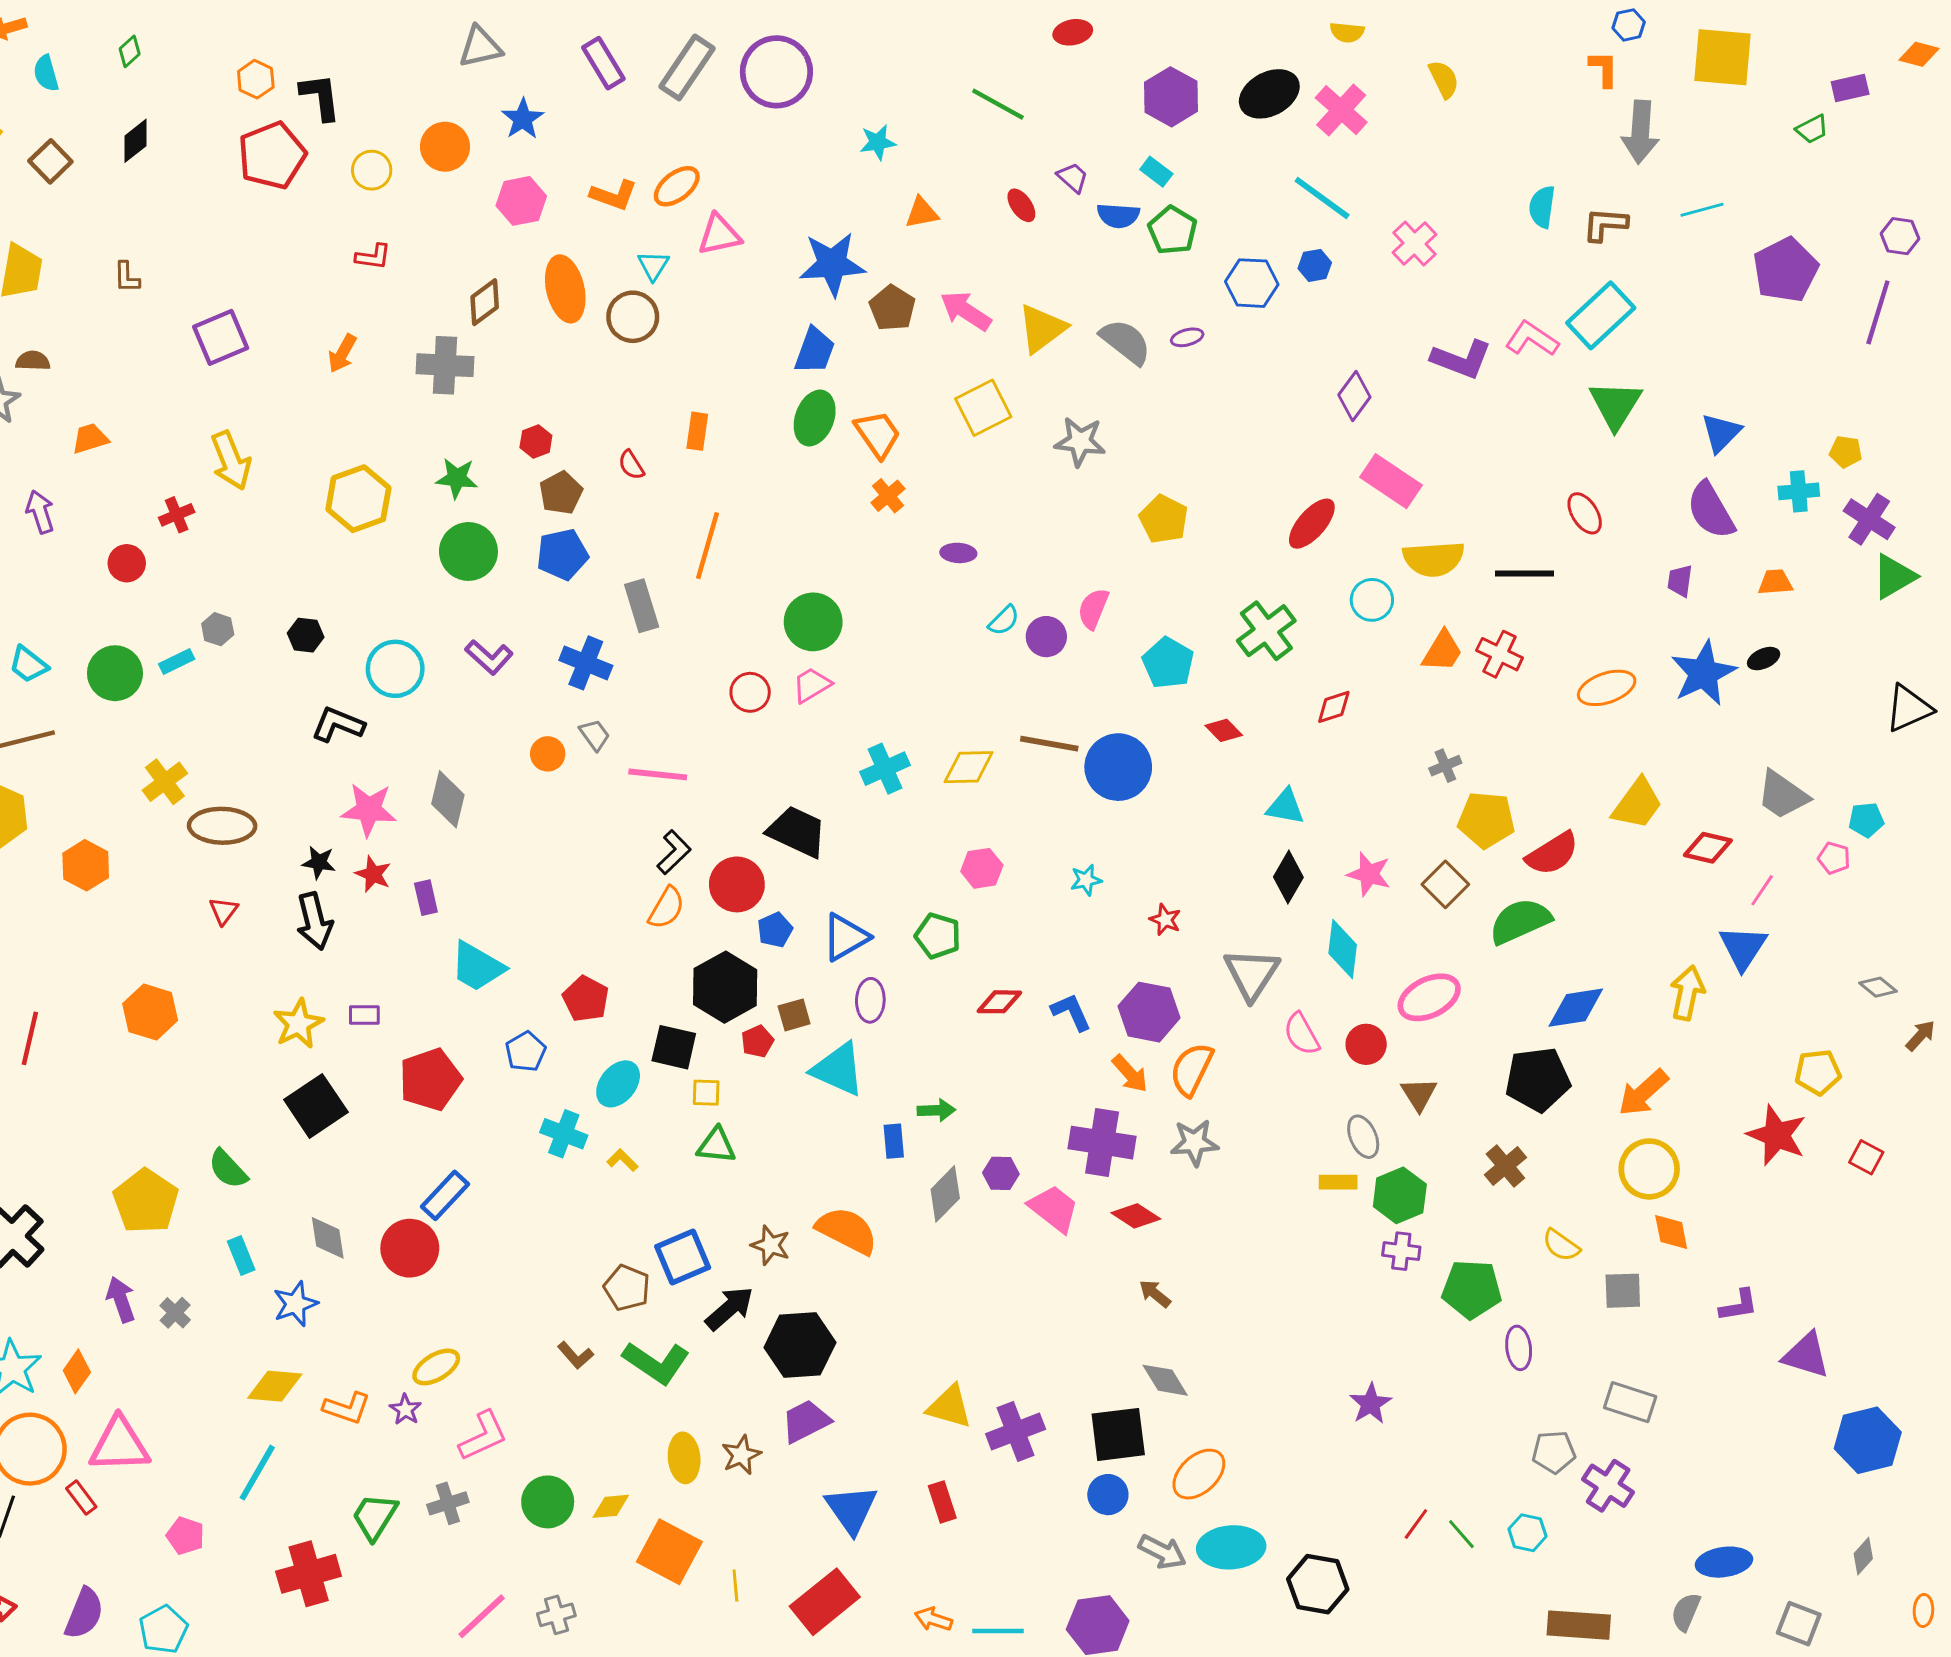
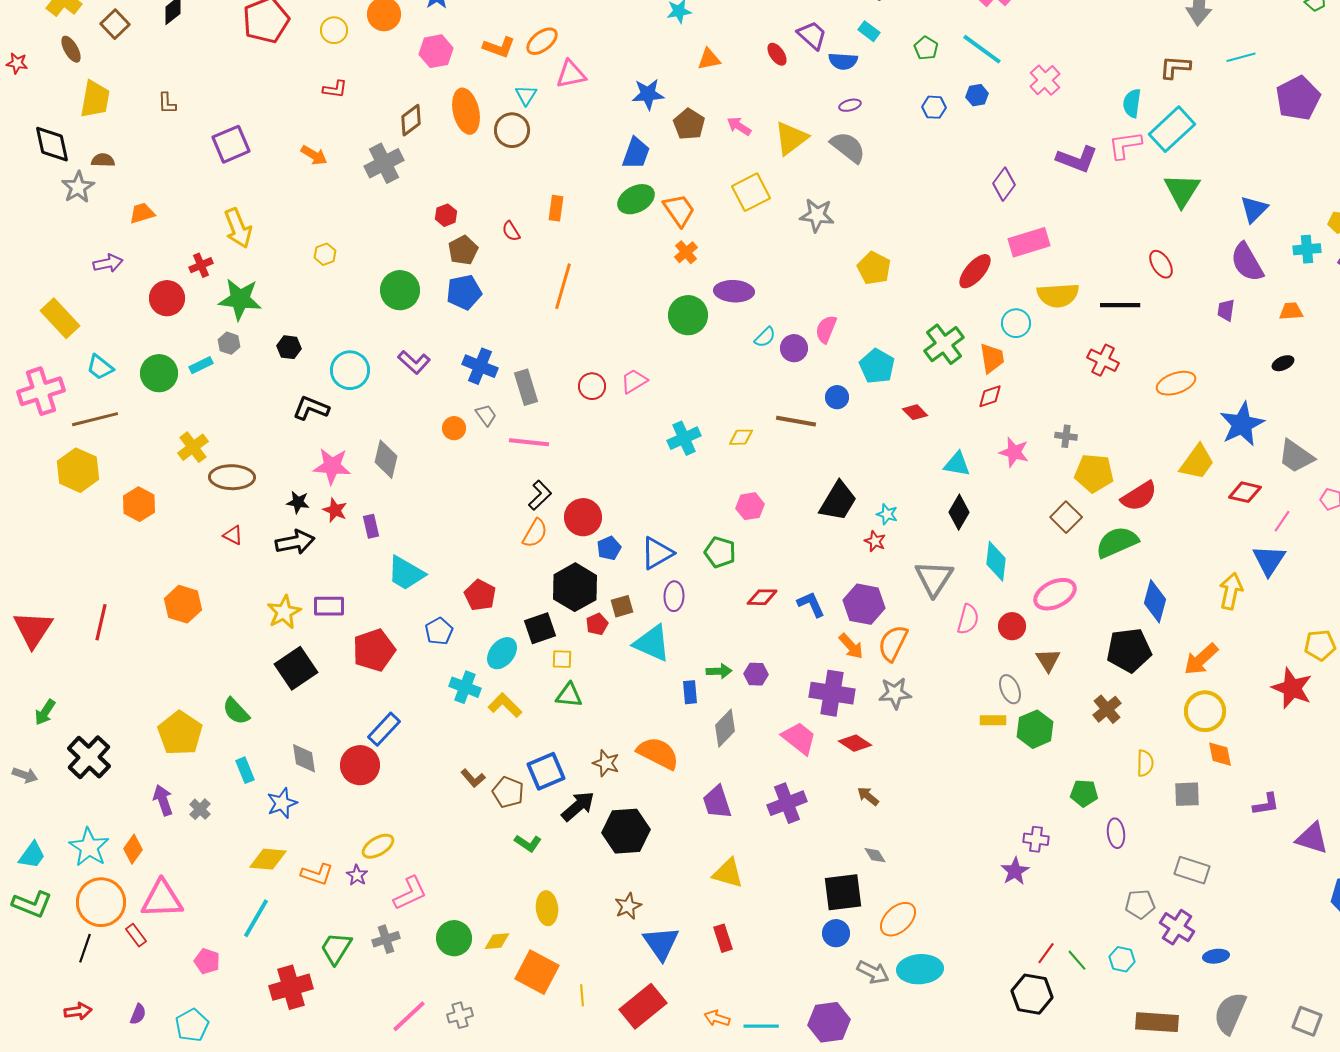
purple trapezoid: (1073, 177) -> (812, 35), size x1.4
cyan semicircle: (1542, 207) -> (1132, 103), moved
green pentagon: (1172, 230) -> (926, 48), moved, size x0.7
blue star: (832, 264) -> (648, 94), size x0.7
blue hexagon: (1252, 283) -> (934, 107), size x0.7
pink arrow: (966, 311) -> (739, 126), size x0.7
purple ellipse: (1187, 337) -> (850, 105), moved
pink L-shape: (1532, 339) -> (1125, 145), turned -42
orange arrow: (342, 353) -> (314, 155), turned -88
gray cross: (445, 365) -> (384, 163), turned -30
green ellipse: (815, 418) -> (636, 199), turned 42
green star: (457, 478) -> (240, 299), moved, size x1.5
pink rectangle: (1391, 481) -> (1029, 242), turned -51
yellow hexagon: (358, 499) -> (325, 254), size x0.5
purple arrow: (40, 512) -> (108, 263), turned 96
purple ellipse: (958, 553) -> (734, 291), size x1.6
red circle: (127, 563) -> (167, 298), size x1.4
gray rectangle: (642, 606) -> (526, 387), moved
green circle: (813, 622) -> (688, 315), moved
orange trapezoid: (1442, 651) -> (992, 358), moved, turned -40
blue star: (1703, 673) -> (1242, 424), moved
gray cross: (1445, 766) -> (1066, 436), turned 30
yellow diamond: (969, 767) -> (741, 437), size x0.7
blue circle: (1118, 767) -> (837, 397), moved, size x0.5
black trapezoid: (797, 832) -> (838, 501), moved, turned 96
pink star: (1369, 874) -> (1014, 452), moved
cyan star: (1086, 880) -> (887, 514), moved, turned 30
red triangle: (224, 911) -> (233, 535), turned -40
black arrow: (314, 921) -> (295, 542), turned -87
blue diamond: (1576, 1008) -> (1155, 601), turned -66
purple rectangle: (364, 1015) -> (329, 606), size x1.4
pink semicircle: (1302, 1034) -> (968, 619), turned -136
black square: (674, 1047) -> (540, 628), turned -32
yellow L-shape: (622, 1160) -> (505, 705), size x1.6
purple hexagon: (1001, 1173) -> (756, 674), moved
yellow semicircle: (1561, 1245) -> (1145, 763), turned -124
purple cross: (1401, 1251) -> (1036, 839), moved
green pentagon: (1472, 1289) -> (1084, 793), size x0.7
brown L-shape: (576, 1355) -> (473, 778), moved
green L-shape: (656, 1363) -> (528, 843), size x0.6
gray diamond: (1165, 1380) -> (875, 855), size x0.7
purple trapezoid: (806, 1421) -> (717, 802), moved, turned -81
purple cross: (1016, 1432) -> (787, 803), moved
brown star: (741, 1455) -> (628, 906), moved
blue ellipse: (1724, 1562) -> (1216, 956), moved, size x0.7
black hexagon: (1318, 1584) -> (1032, 994), moved
gray semicircle: (1686, 1612) -> (1230, 1013), size x1.6
purple semicircle: (84, 1613) -> (138, 1014), size x0.6

